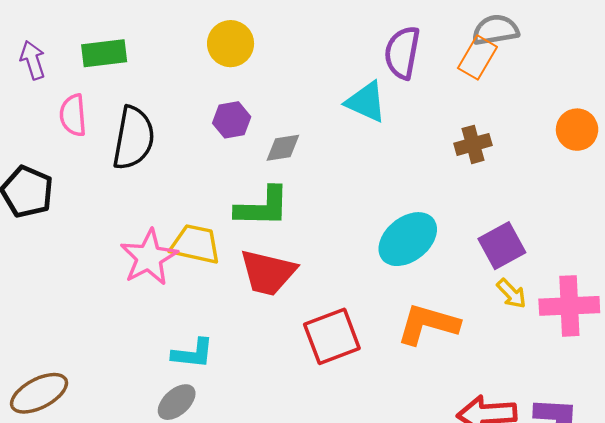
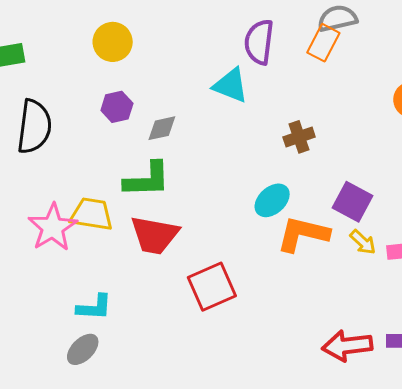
brown cross: (473, 144) -> (299, 137), moved
cyan ellipse: (408, 239) -> (272, 200), size x0.7
purple square: (502, 246) -> (352, 202), turned -30
orange L-shape: (428, 324) -> (303, 234), moved

